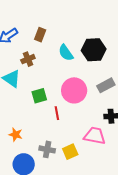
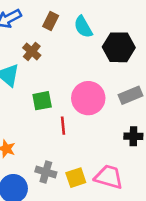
cyan semicircle: (66, 53) -> (83, 27), moved
brown cross: (28, 59) -> (32, 51), turned -32
pink trapezoid: (95, 136) -> (109, 177), moved

